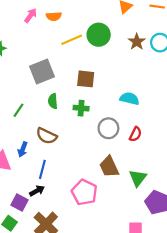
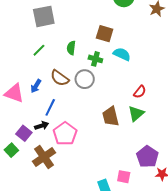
gray square: (42, 71) -> (44, 16), moved
cyan semicircle: (130, 99) -> (122, 54), moved
gray circle: (108, 128) -> (85, 79), moved
green triangle: (138, 178) -> (136, 114), moved
pink pentagon: (84, 192) -> (65, 134), moved

